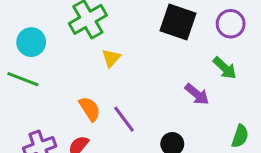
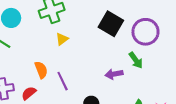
purple circle: (231, 24) -> (145, 32), size x1.4
purple arrow: (197, 94) -> (114, 74), turned 120

